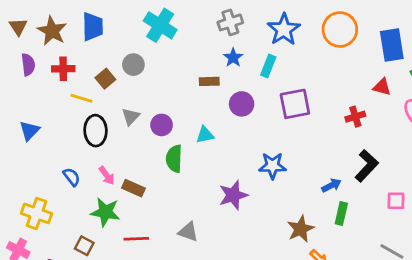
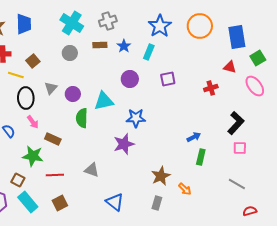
gray cross: (230, 22) -> (108, 21), moved
gray circle: (133, 65) -> (70, 53), moved
brown rectangle: (209, 81) -> (100, 45), moved
purple square: (295, 104) -> (168, 79), size x0.7
cyan triangle: (205, 135) -> (104, 101), size x1.5
blue star: (272, 166) -> (136, 118), moved
black L-shape: (367, 166) -> (236, 123), moved
pink arrow: (107, 176) -> (33, 122), moved
brown star: (301, 229) -> (161, 176), moved

